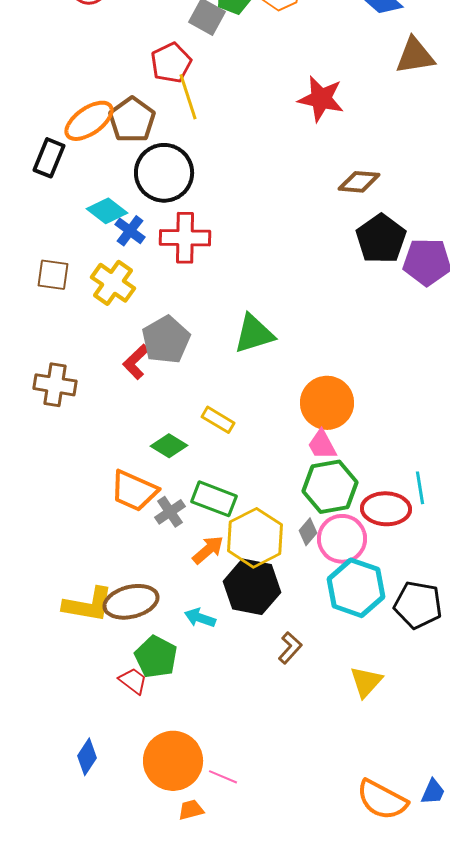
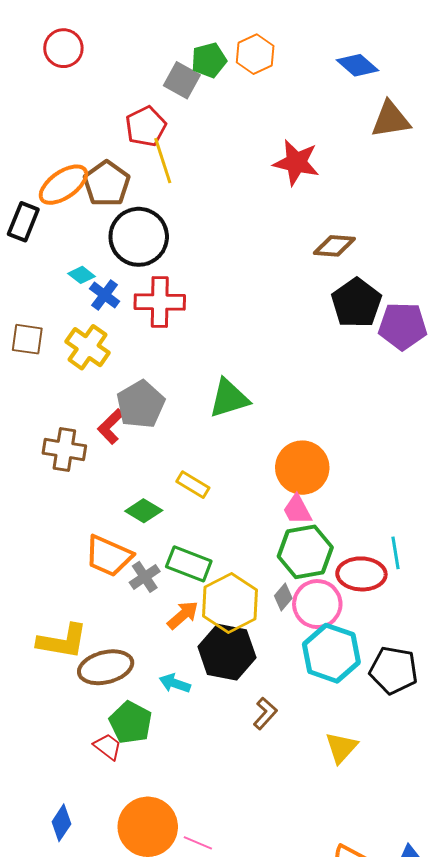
cyan diamond: (107, 211) -> (82, 275), size x0.7
brown cross: (55, 385) -> (64, 450), moved
yellow L-shape: (88, 605) -> (62, 641), moved

